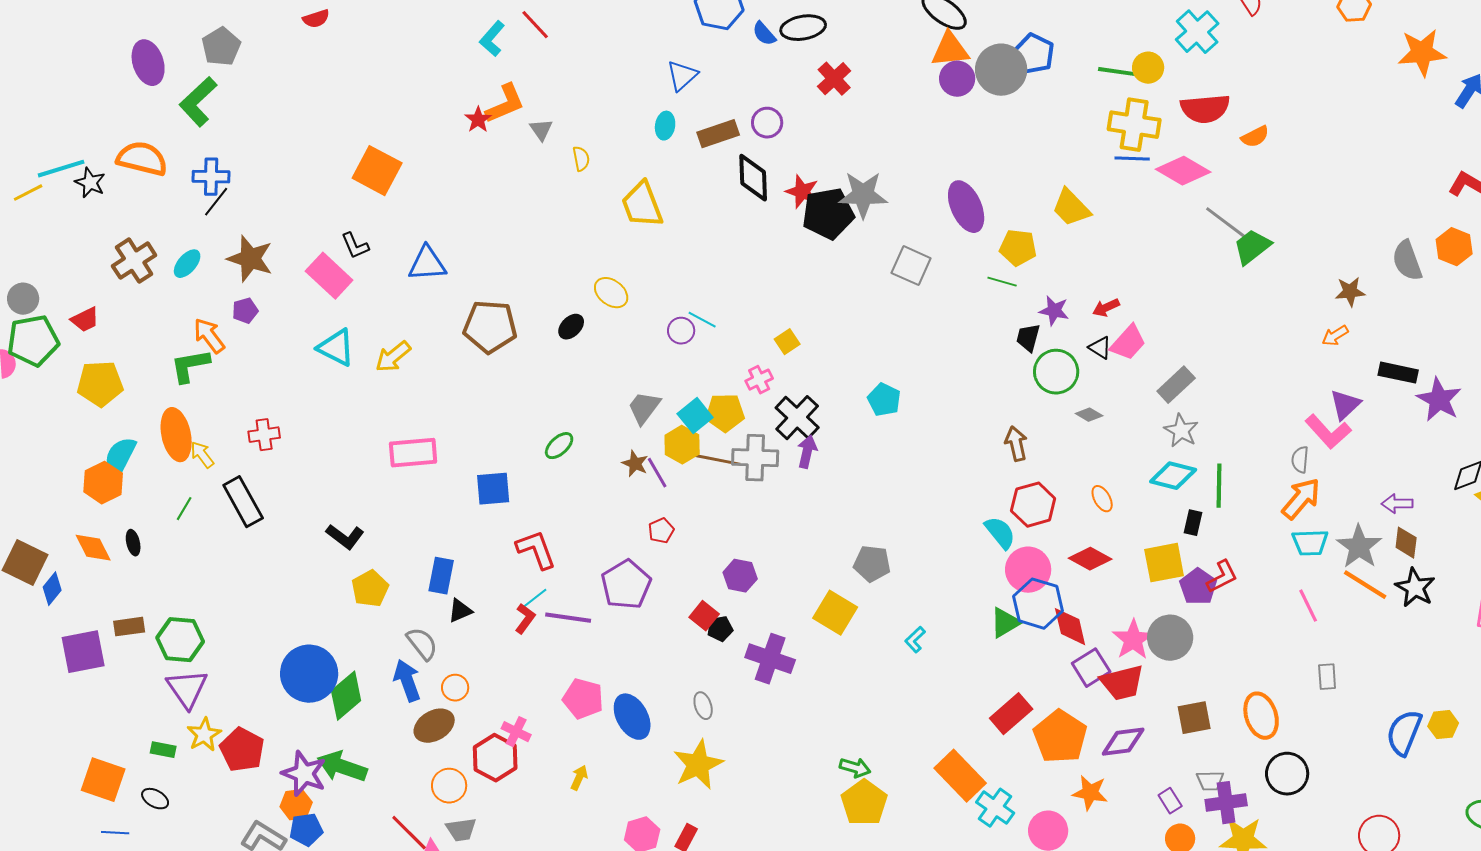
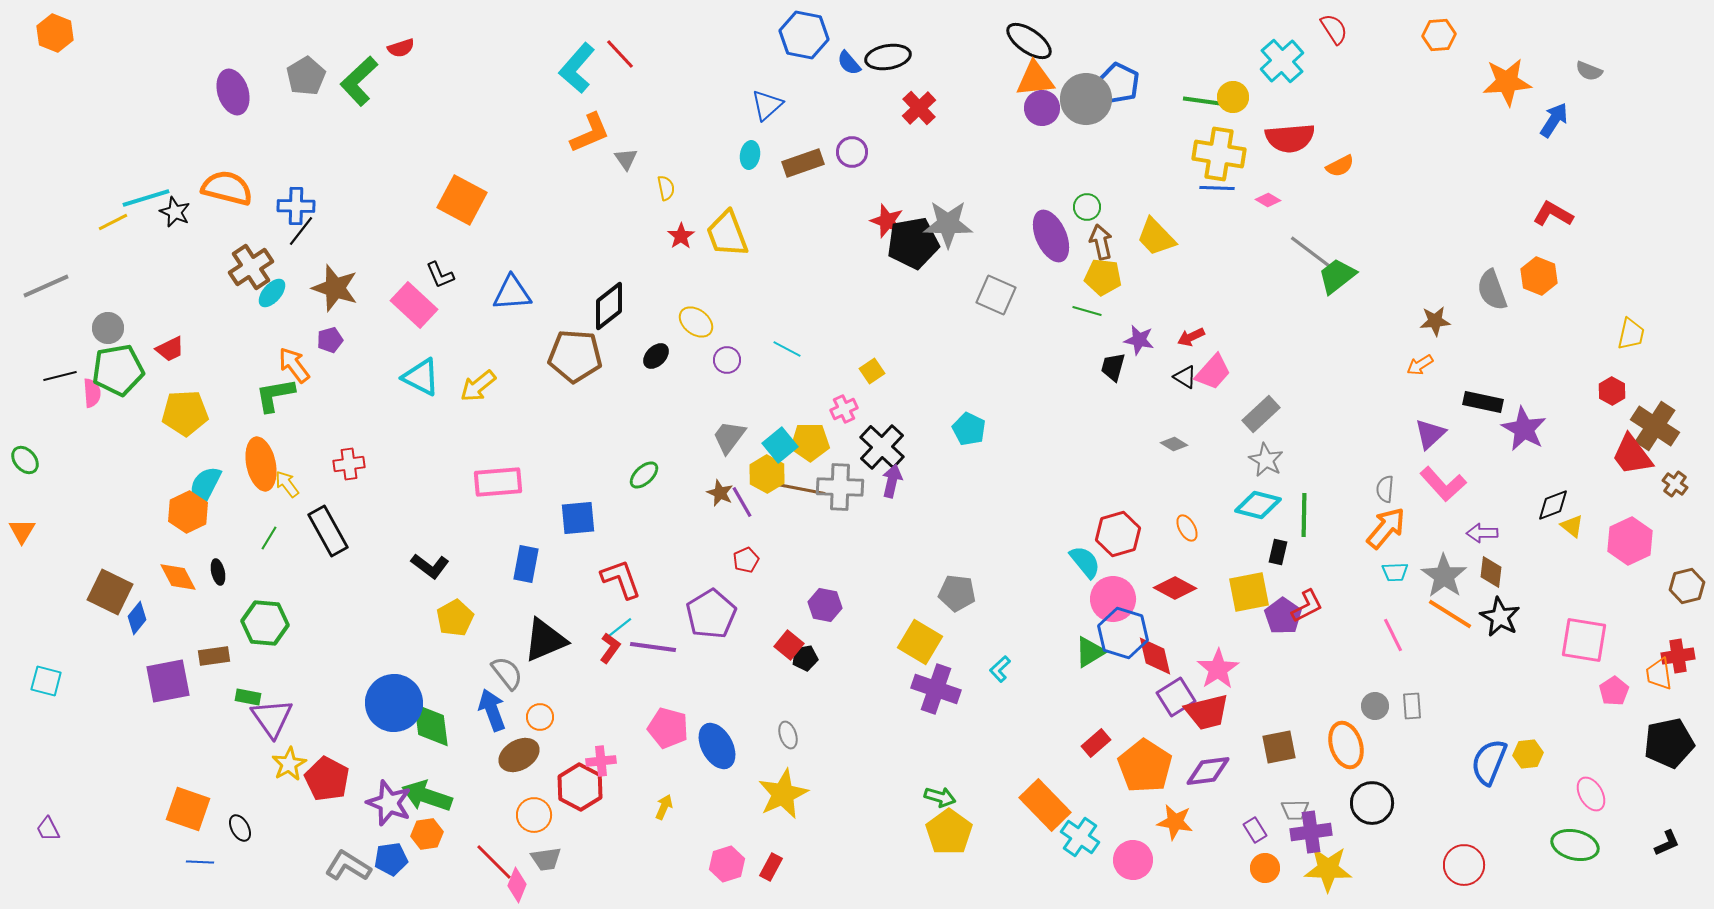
cyan L-shape: (492, 39) -> (577, 68), size x1.4
green L-shape: (198, 102) -> (359, 81), moved
red star: (478, 120) -> (681, 236), moved
pink diamond: (1183, 171) -> (1268, 200), size x0.5
black diamond: (753, 178) -> (609, 306), moved, turned 54
brown cross: (134, 261) -> (251, 267), moved
purple circle: (681, 331) -> (727, 360), moved
green circle: (1056, 372) -> (1087, 207), moved, size x0.6
pink L-shape: (1328, 432) -> (1443, 484), moved
brown arrow: (1016, 444) -> (1101, 242), moved
cyan trapezoid: (1310, 543) -> (1395, 572), size x0.7
blue rectangle: (441, 576) -> (526, 564), moved
black triangle: (460, 611) -> (545, 640), size x1.8
gray circle: (1170, 638) -> (1375, 706), moved, size x0.6
green hexagon: (180, 640) -> (265, 623), moved
purple cross: (770, 659) -> (936, 689), moved
green diamond: (346, 696) -> (431, 725), turned -57
red rectangle: (1011, 714) -> (1096, 743), size x0.7
pink cross: (516, 732) -> (601, 761), turned -32
green rectangle: (163, 750) -> (248, 697), moved
black ellipse: (155, 799) -> (240, 828), turned 32
orange hexagon: (296, 805) -> (427, 834), moved

